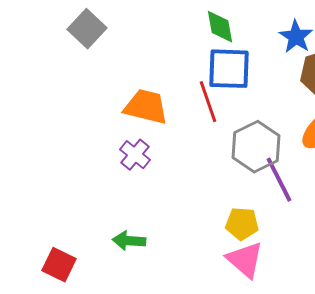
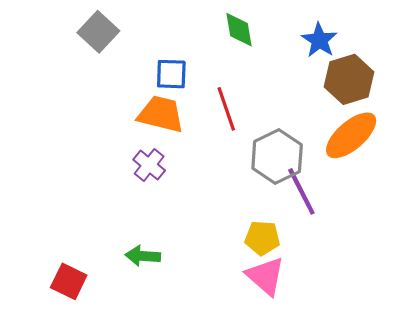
blue square: (229, 69) -> (171, 74), moved, size x0.7

